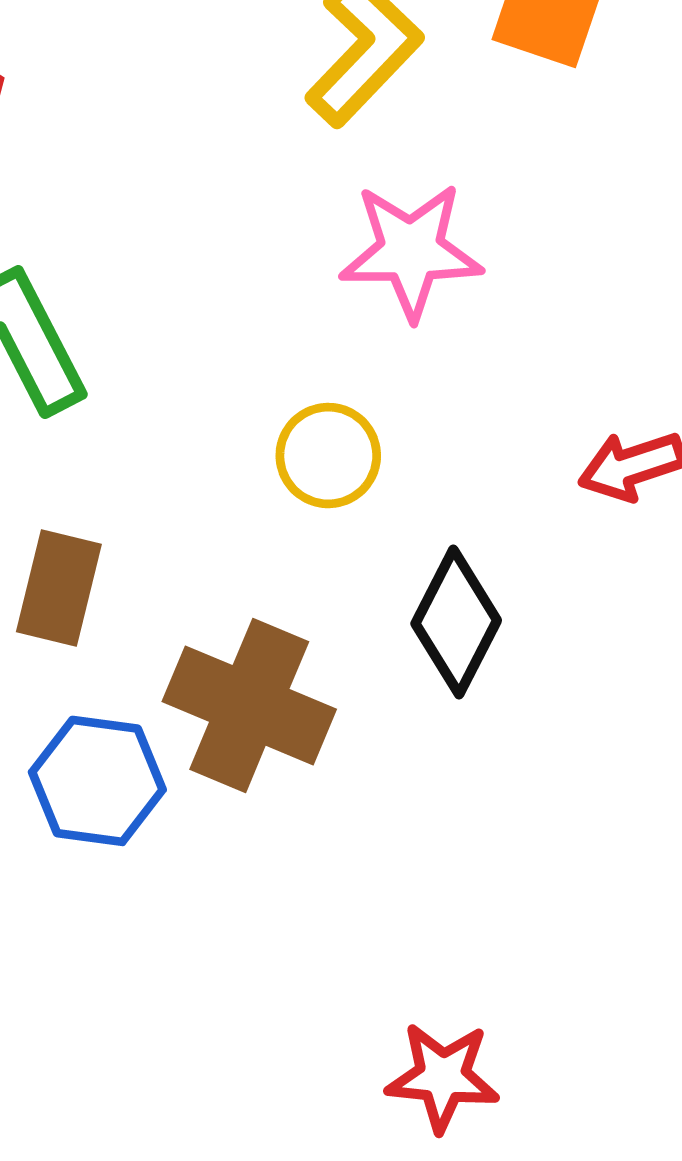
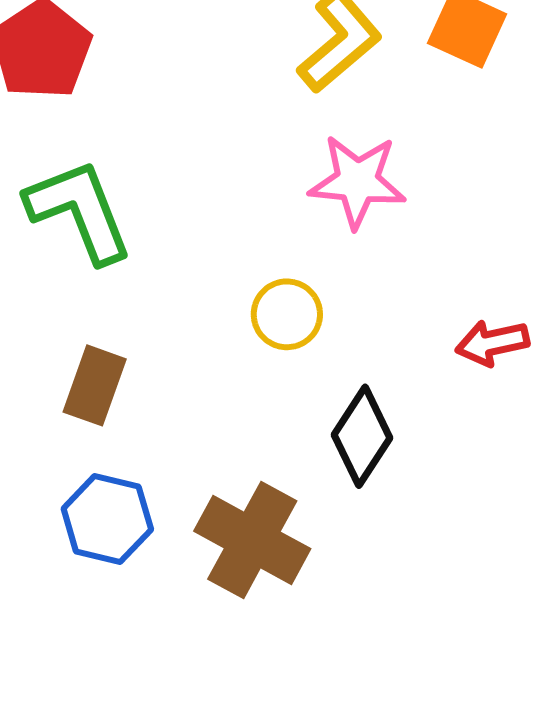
brown cross: (249, 705) -> (252, 540), moved

